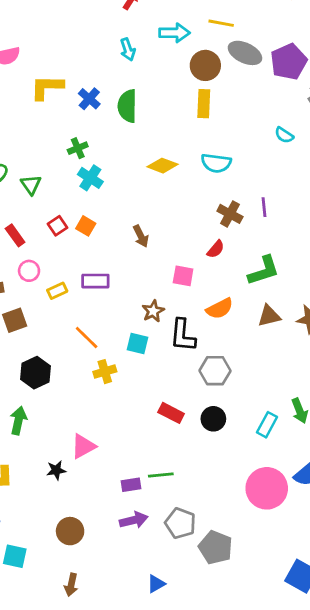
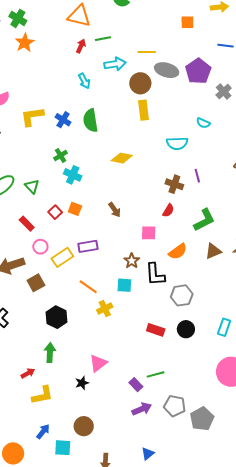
cyan semicircle: (216, 163) -> (177, 143), moved
yellow rectangle: (57, 291) -> (62, 257), size x1.5
purple rectangle: (131, 485) -> (136, 385), turned 64
brown circle: (70, 531) -> (84, 426), moved
gray pentagon: (216, 547) -> (202, 419), turned 30
blue triangle: (156, 584) -> (148, 454), moved

